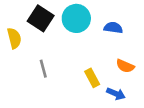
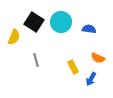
yellow semicircle: (14, 38) -> (14, 37), turned 35
blue arrow: (116, 94) -> (91, 79), turned 96

